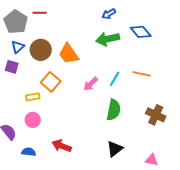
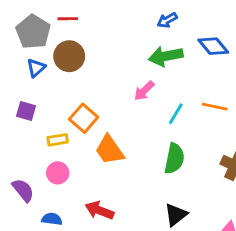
brown circle: (41, 50) -> (69, 56), moved
orange trapezoid: (69, 54) -> (110, 150), moved
purple square: (12, 67) -> (26, 111), moved
pink arrow: (91, 84) -> (144, 91), moved

